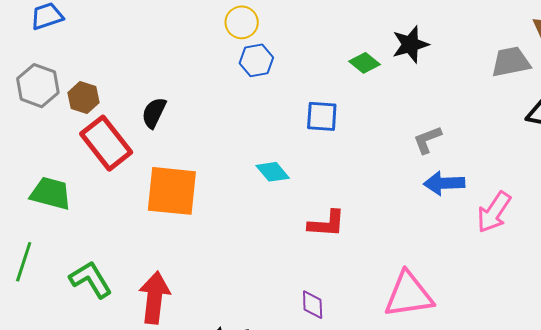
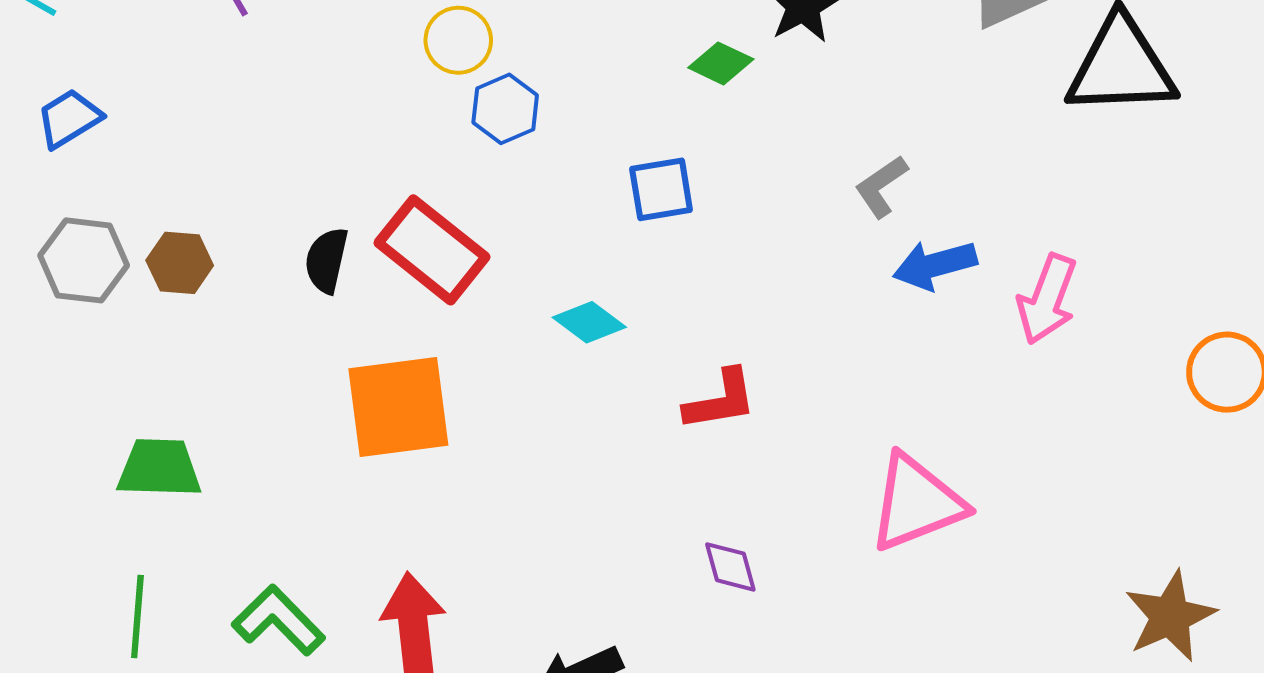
red rectangle: (106, 143) -> (432, 250), moved

